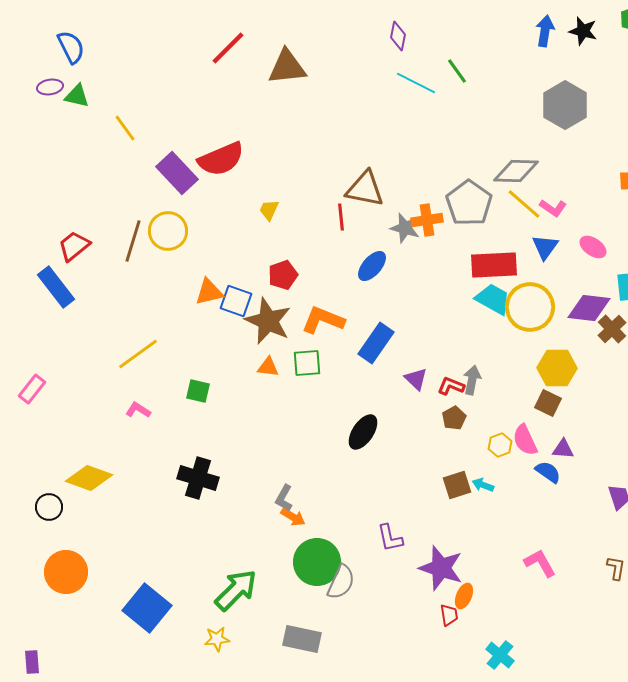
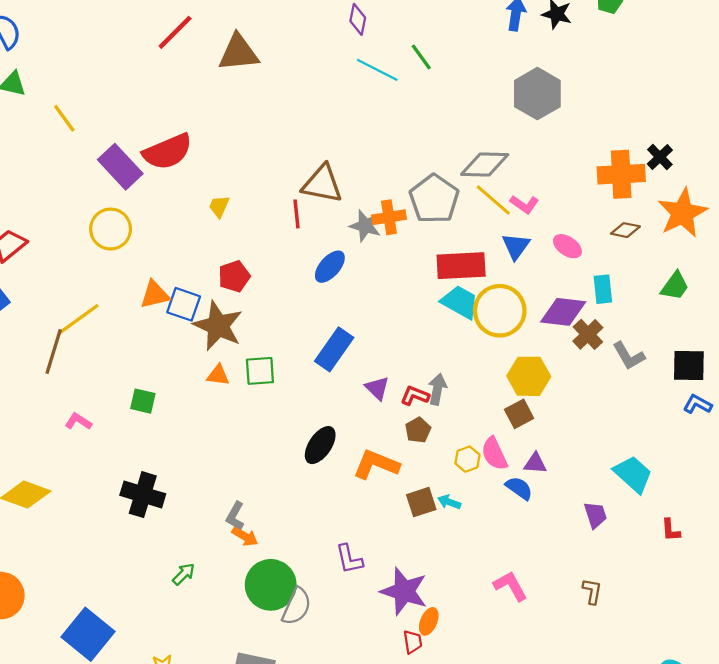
brown line: (133, 241) -> (54, 352), moved
orange L-shape: (323, 320) -> (376, 464), moved
yellow line: (138, 354) -> (78, 319), moved
brown square: (548, 403) -> (519, 414), turned 36
green arrow: (236, 590) -> (184, 574), moved, size x0.5

